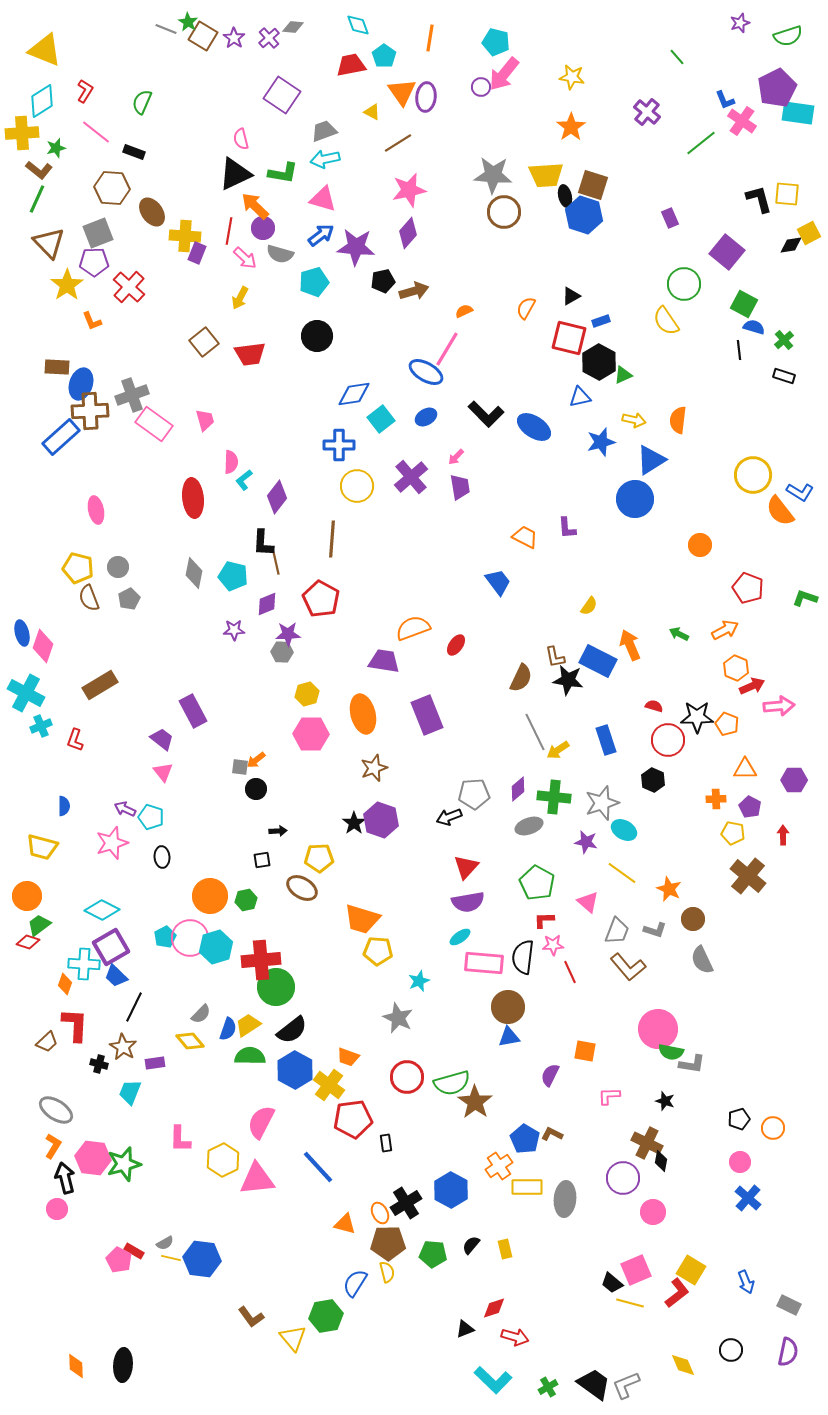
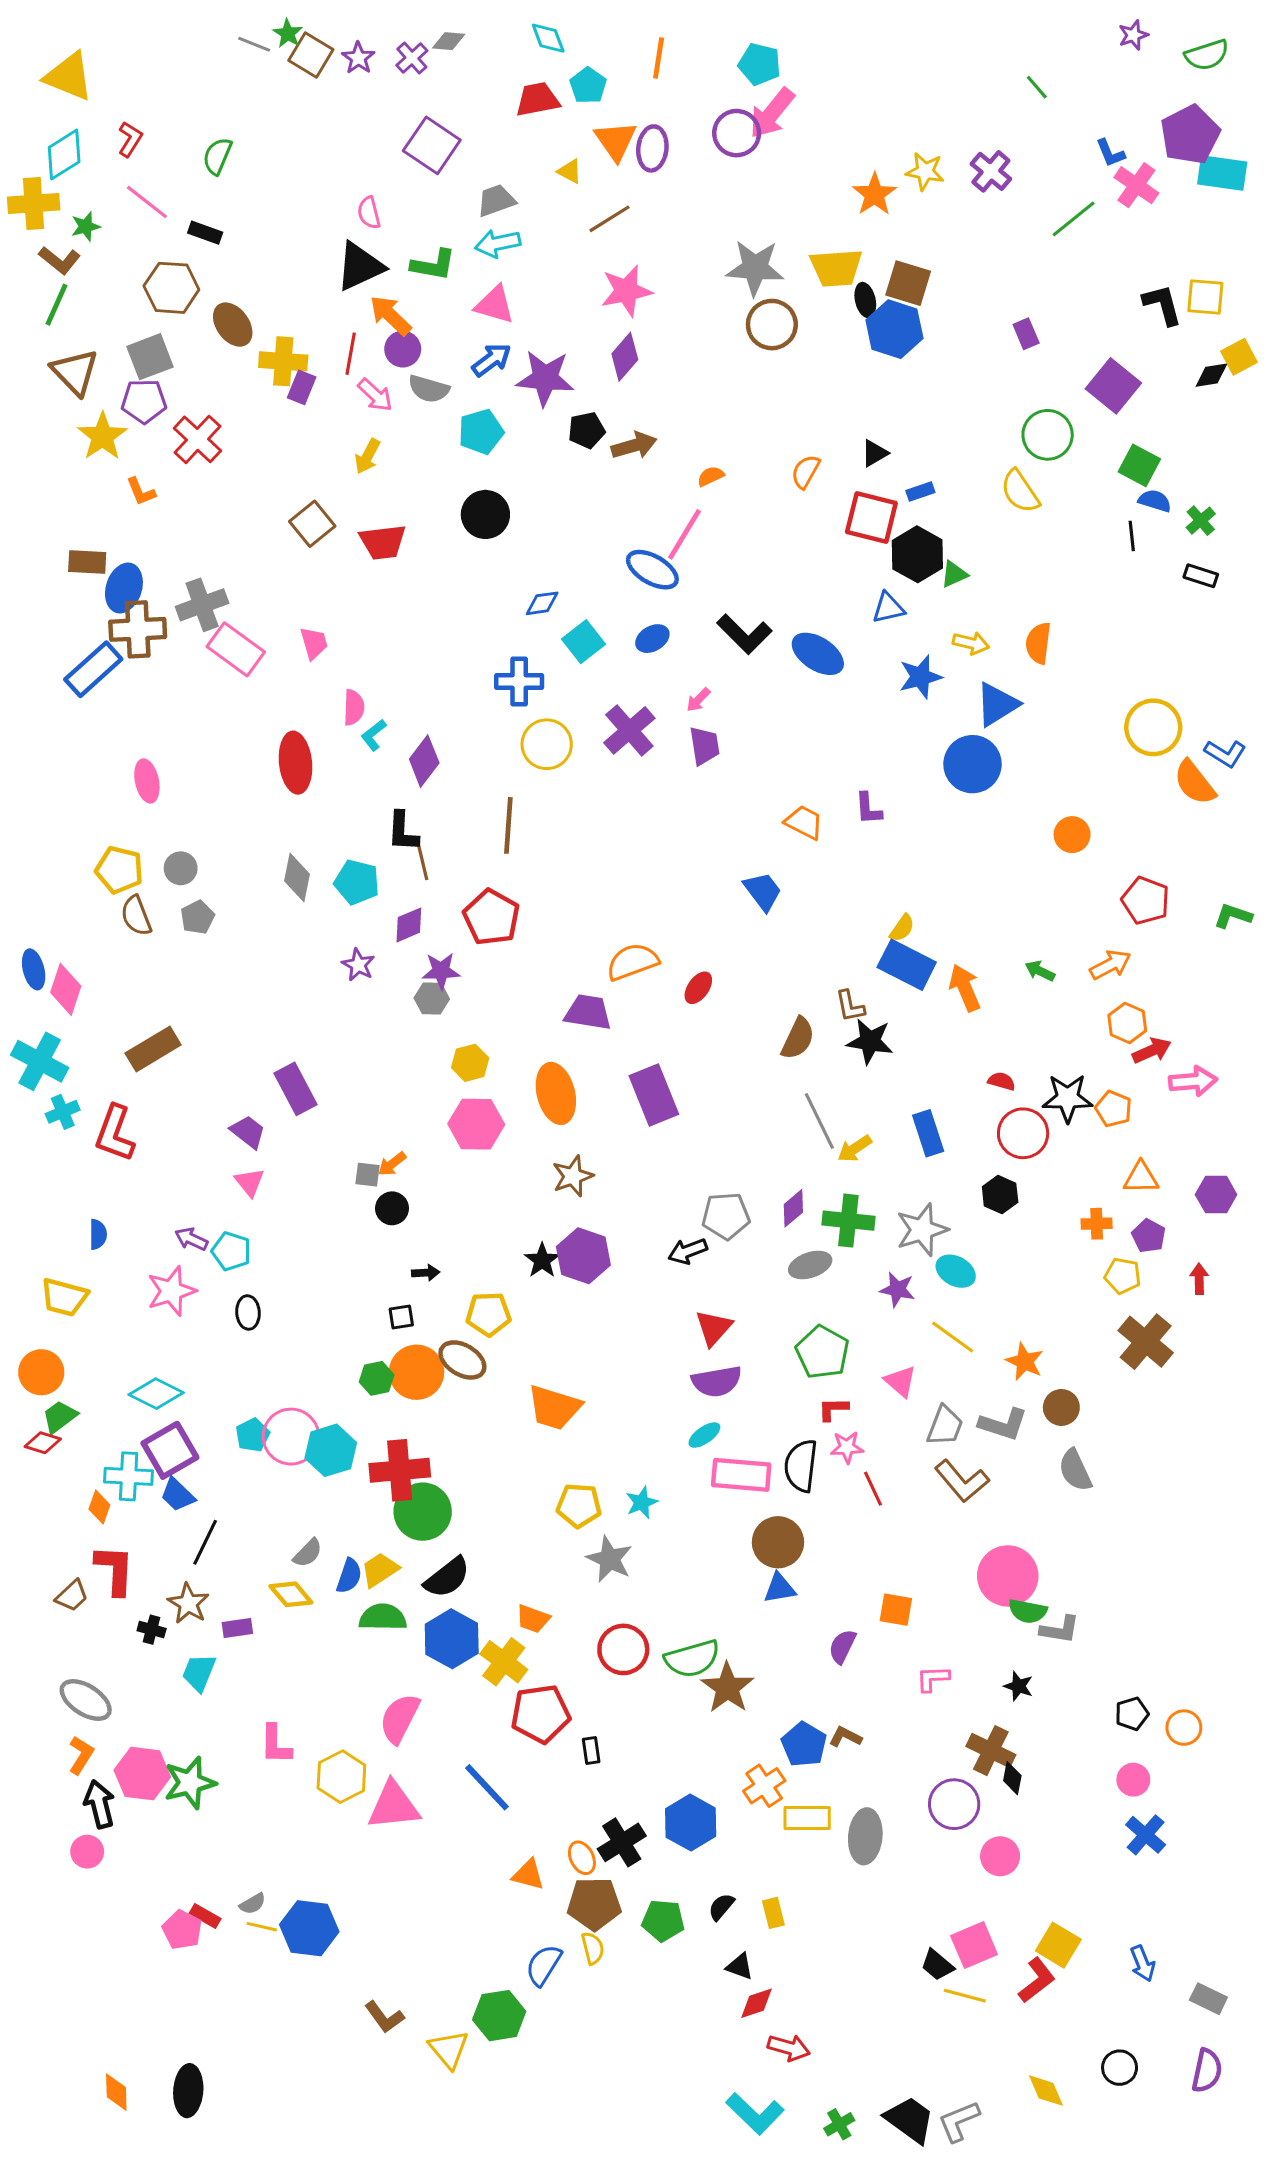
yellow star: (572, 77) -> (925, 171), moved
purple circle: (481, 87) -> (737, 133), size x1.6
blue diamond: (354, 394) -> (542, 603), size x0.7
purple star: (234, 630) -> (358, 965), turned 30
blue rectangle: (598, 661) -> (907, 965), moved
red L-shape: (75, 740) -> (115, 1133), size x1.6
orange circle: (210, 896) -> (416, 1372), moved
gray L-shape: (655, 930) -> (1003, 1424), size x1.4
yellow pentagon: (378, 951) -> (579, 1505), moved
black triangle: (465, 1329) -> (740, 1967), moved, turned 42

